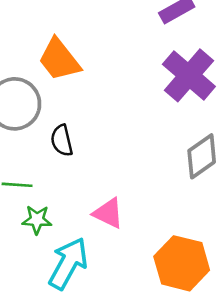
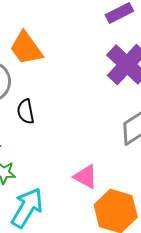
pink triangle: (108, 213) -> (86, 177), moved

